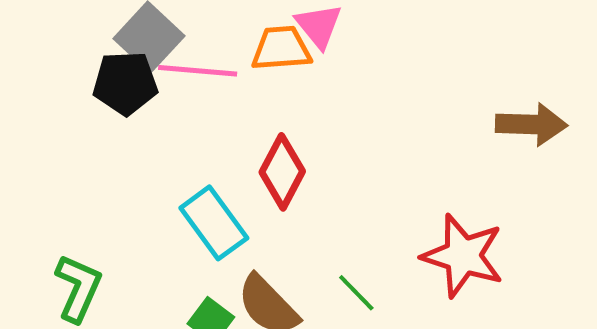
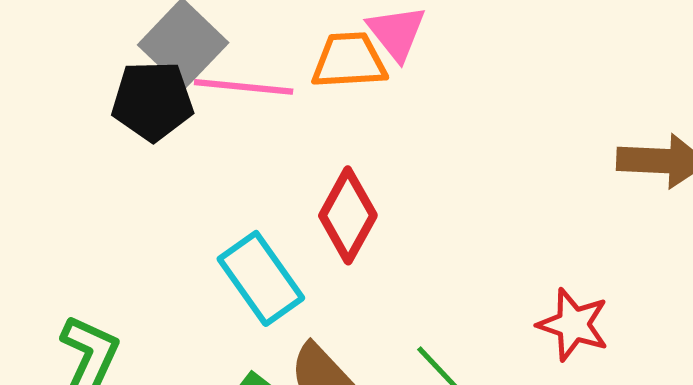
red star: (463, 256) -> (573, 325), size x0.7

